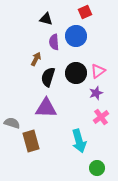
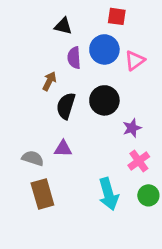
red square: (85, 12) -> (117, 16), turned 32
pink triangle: (98, 71) -> (135, 60), moved
purple triangle: (46, 108) -> (63, 149), size x0.6
gray semicircle: (12, 123) -> (33, 158), moved
green circle: (97, 168) -> (148, 195), moved

